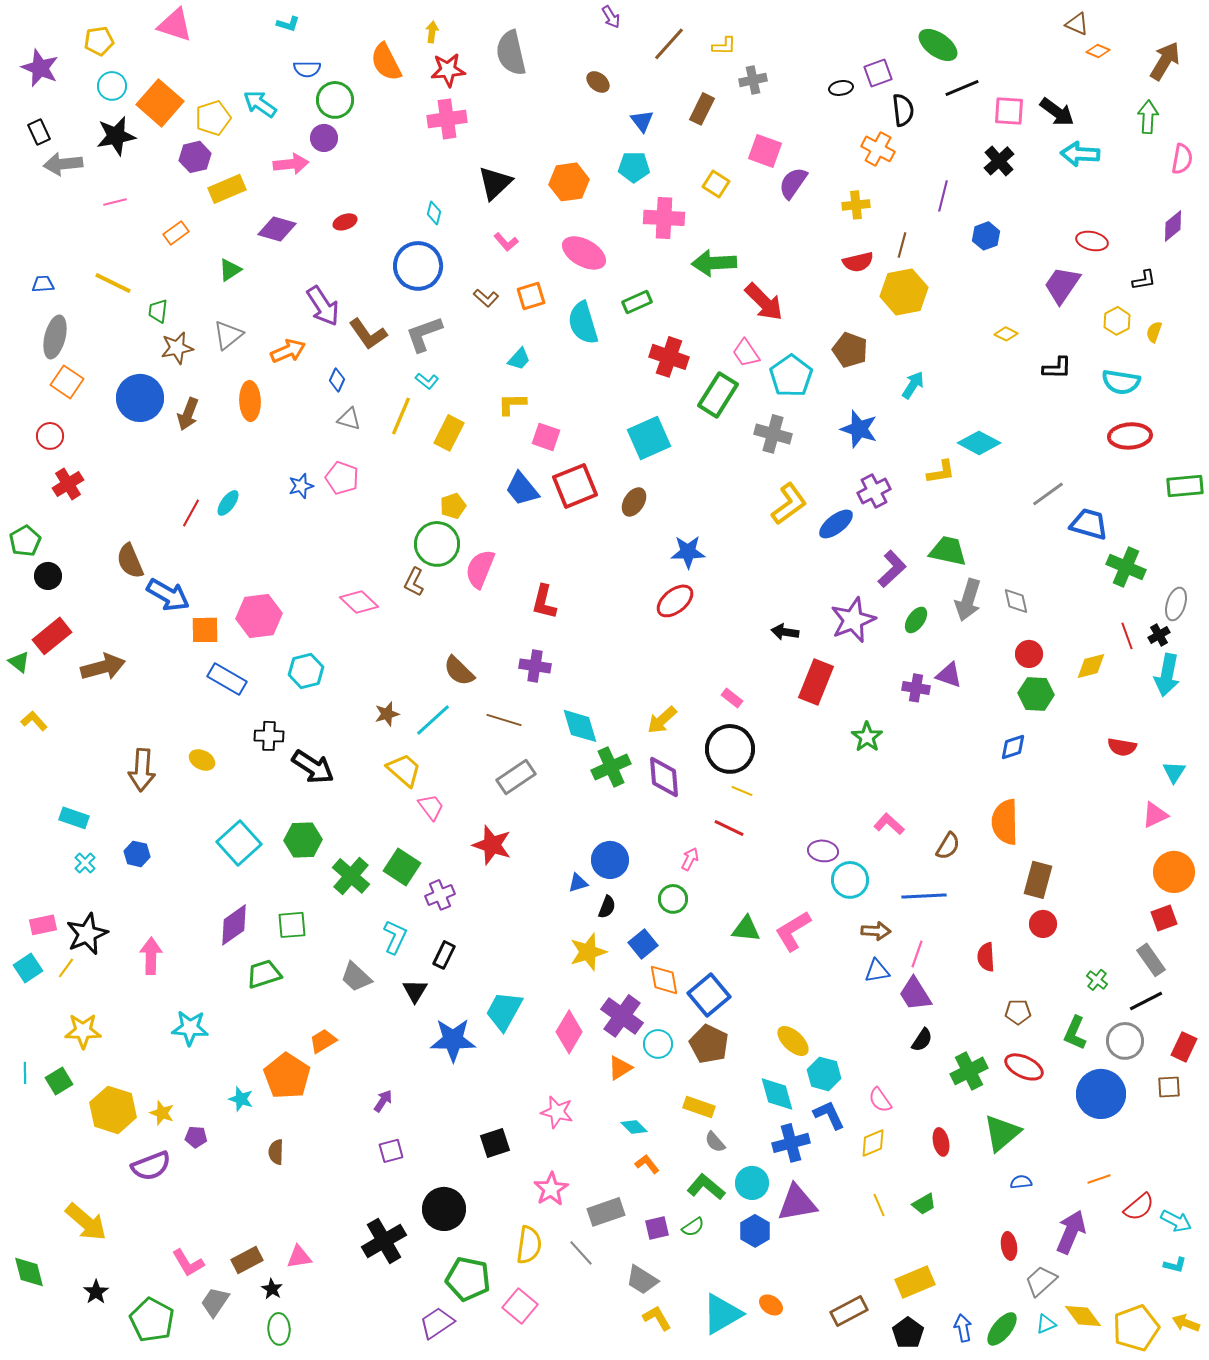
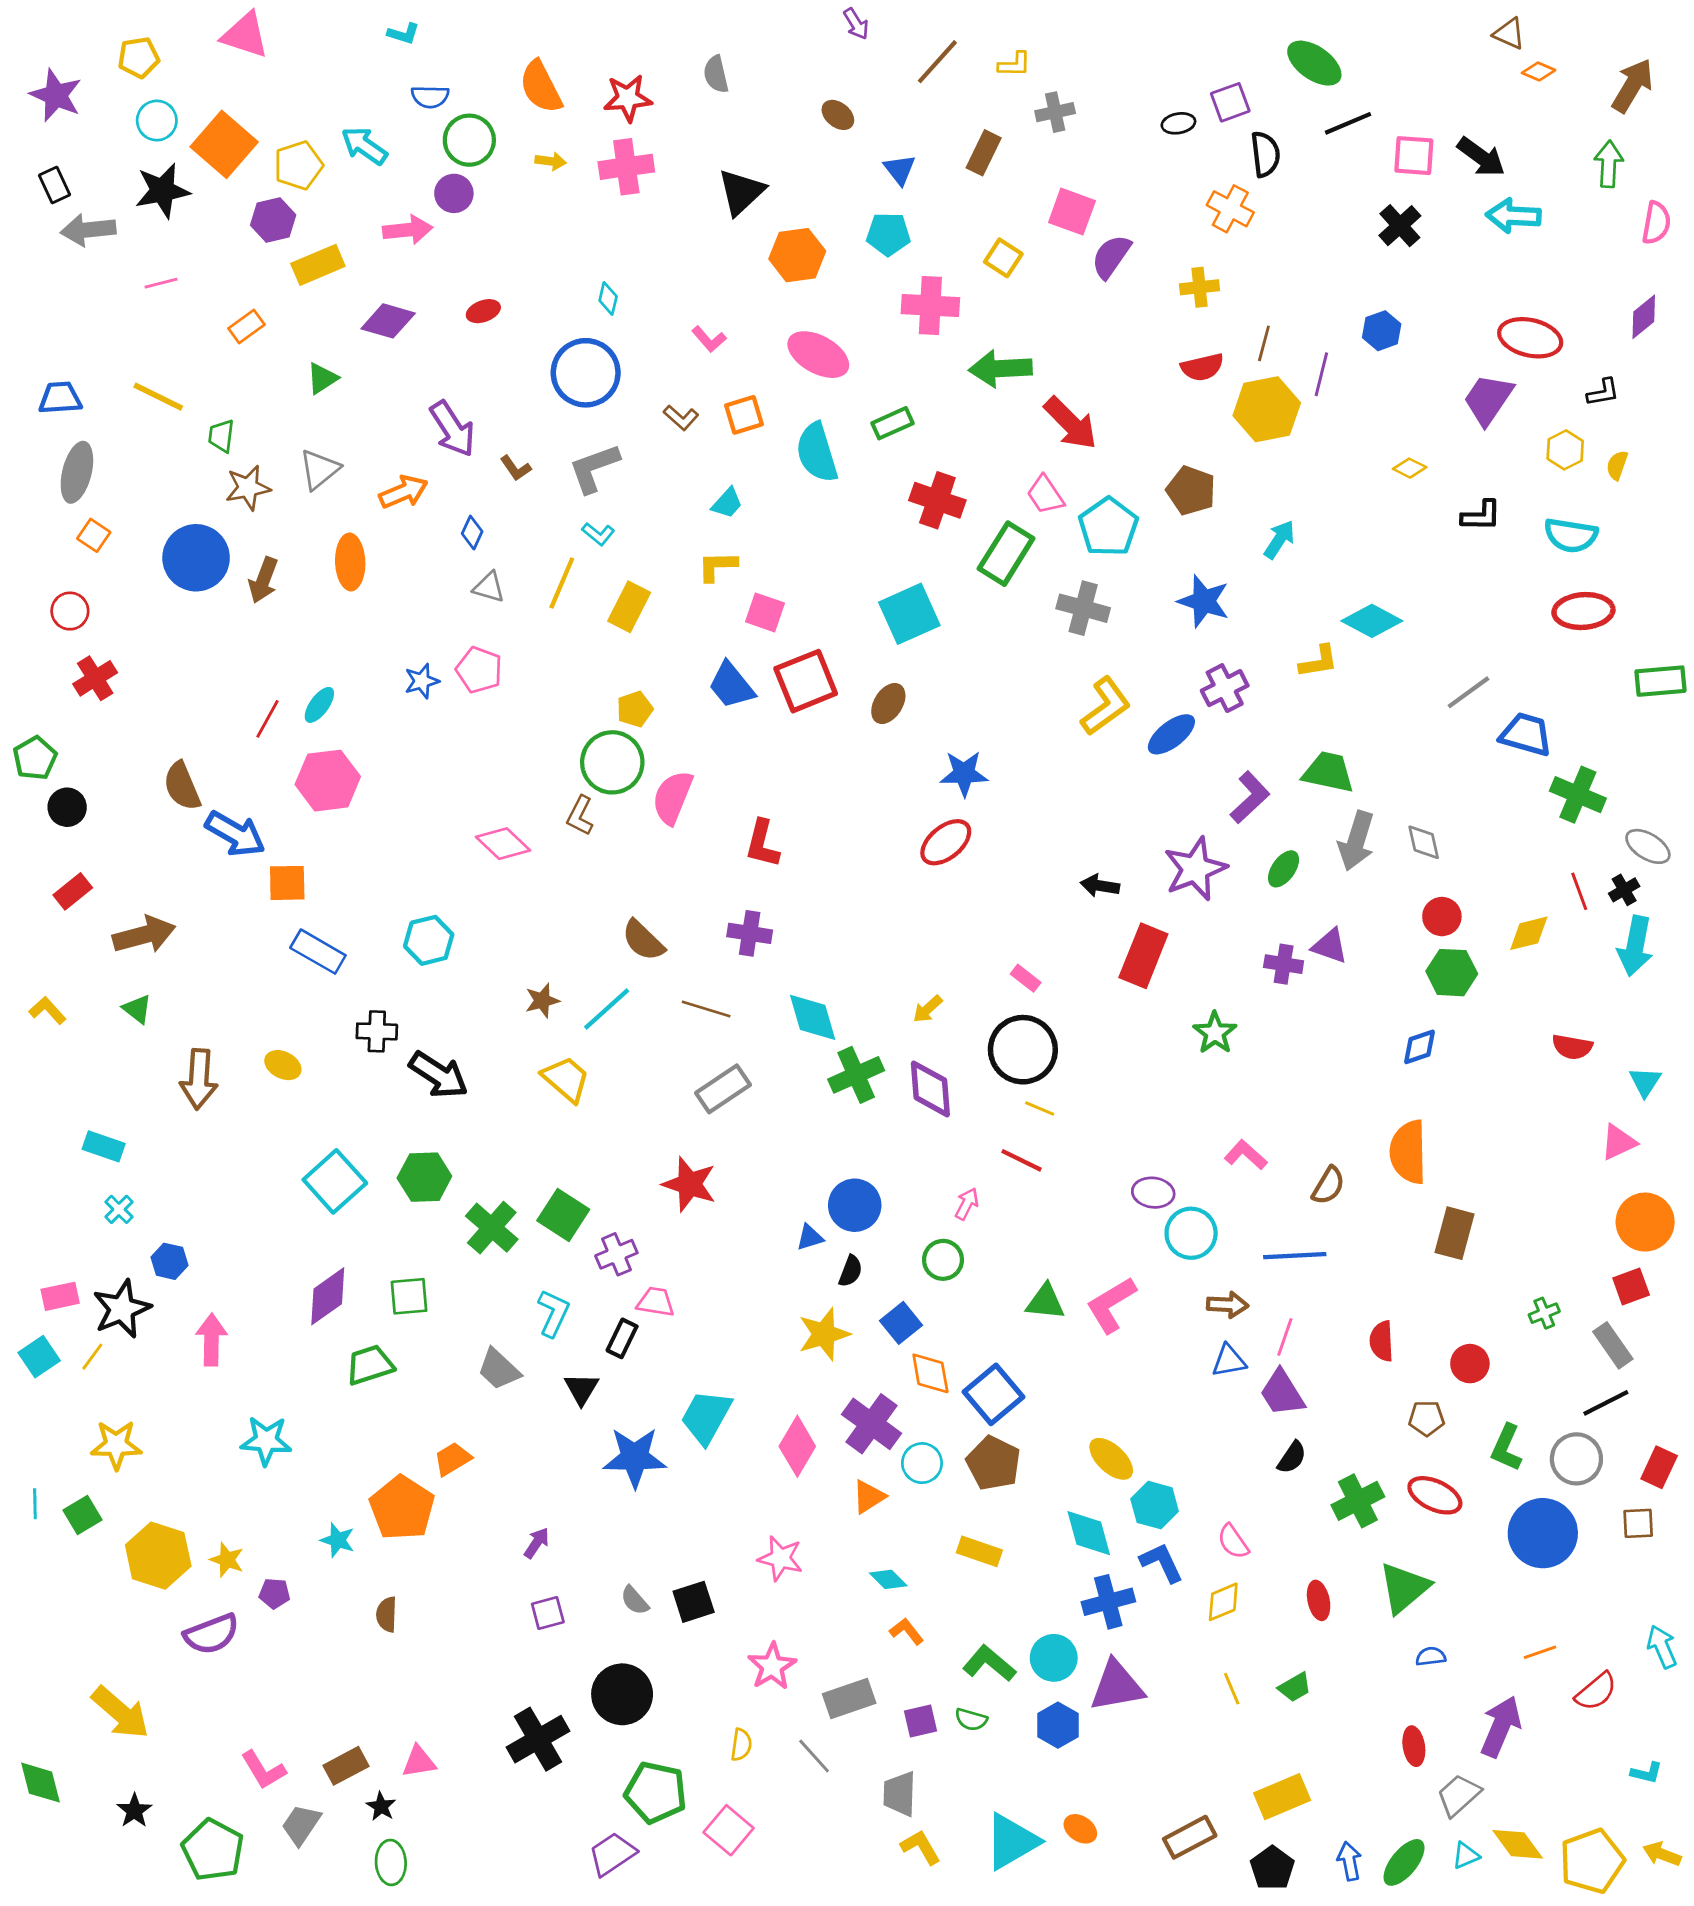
yellow arrow: (432, 32) -> (551, 161), moved, turned 90
gray semicircle: (511, 53) -> (716, 74), size x0.6
black triangle: (495, 183) -> (741, 192), moved
purple line: (943, 196) -> (1321, 374), moved
red ellipse: (1092, 241) -> (1530, 338), size x1.4
blue trapezoid: (43, 284) -> (60, 398), size x1.4
brown L-shape: (368, 334) -> (516, 468), size x0.6
orange square: (67, 382) -> (94, 535), size x0.7
gray ellipse: (1176, 604) -> (1648, 846), turned -76
pink hexagon: (259, 616) -> (328, 781), moved
red rectangle: (52, 636) -> (73, 891), size x0.7
green triangle: (19, 662) -> (137, 1009), moved
yellow arrow: (662, 720) -> (928, 1009), size x0.7
pink trapezoid: (431, 807) -> (656, 1302), moved, turned -44
blue hexagon: (137, 854) -> (169, 1261), moved
red circle: (1043, 924) -> (1470, 1364), moved
green cross: (1097, 980) -> (1544, 1313), moved, turned 30
gray semicircle: (715, 1142) -> (635, 1600), moved
cyan arrow: (1176, 1221) -> (1662, 1647), moved, turned -140
green semicircle: (693, 1227) -> (971, 1720), turned 50
yellow semicircle: (529, 1245) -> (741, 1745), size x0.6
gray trapezoid: (642, 1280) -> (900, 1794), turned 60

